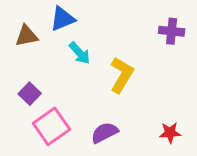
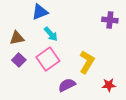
brown triangle: (27, 36) -> (17, 38), moved
yellow L-shape: (122, 75) -> (87, 62), moved
pink square: (51, 126) -> (48, 59), moved

